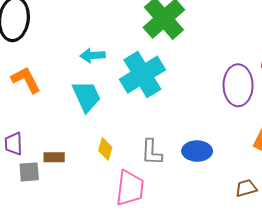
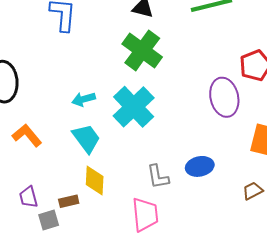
yellow diamond: (105, 149) -> (95, 181), moved, size x1.4

